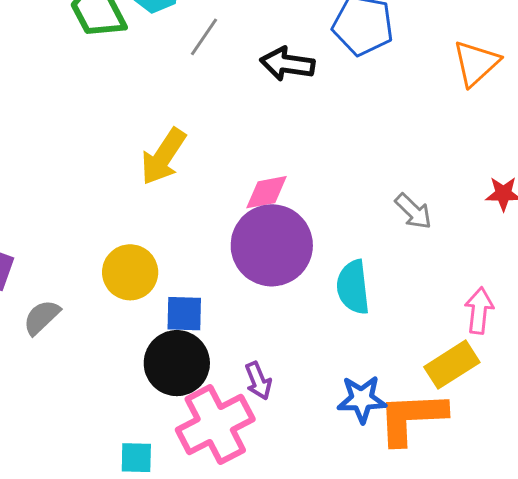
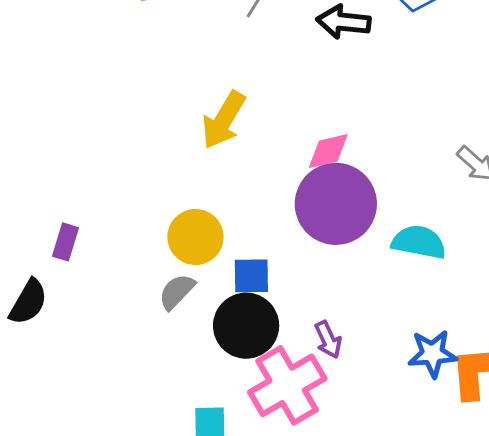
cyan semicircle: (353, 287) -> (419, 242), turned 110
gray semicircle: (42, 317) -> (177, 292), moved

